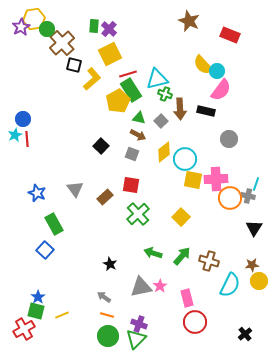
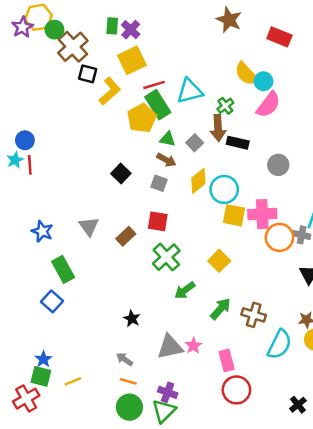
green cross: (165, 94) -> (225, 106), moved, turned 32
black rectangle: (206, 111) -> (238, 143), moved
green arrow: (153, 253) -> (185, 290), moved, turned -54

